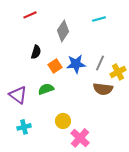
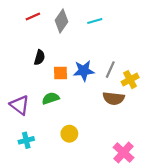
cyan line: (99, 19) -> (95, 21), moved
gray diamond: (63, 31) -> (62, 21), moved
orange square: (55, 66) -> (61, 73), turned 32
pink cross: (80, 138) -> (123, 152), moved

